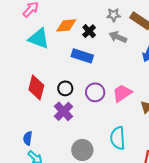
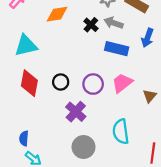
black cross: (89, 31) -> (91, 25), moved
cyan triangle: (39, 39) -> (26, 46), moved, turned -30
blue rectangle: (82, 56) -> (117, 49), moved
purple cross: (64, 111) -> (76, 112), moved

